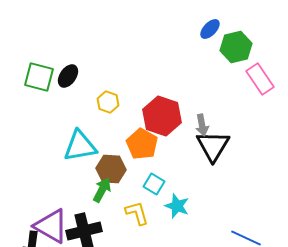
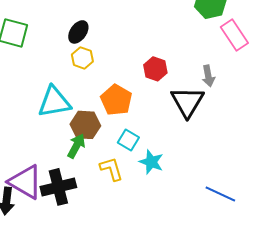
black ellipse: (68, 76) -> (78, 32), moved
red hexagon: (162, 116) -> (155, 69), moved, size x0.6
gray arrow: (202, 125) -> (208, 76), moved

